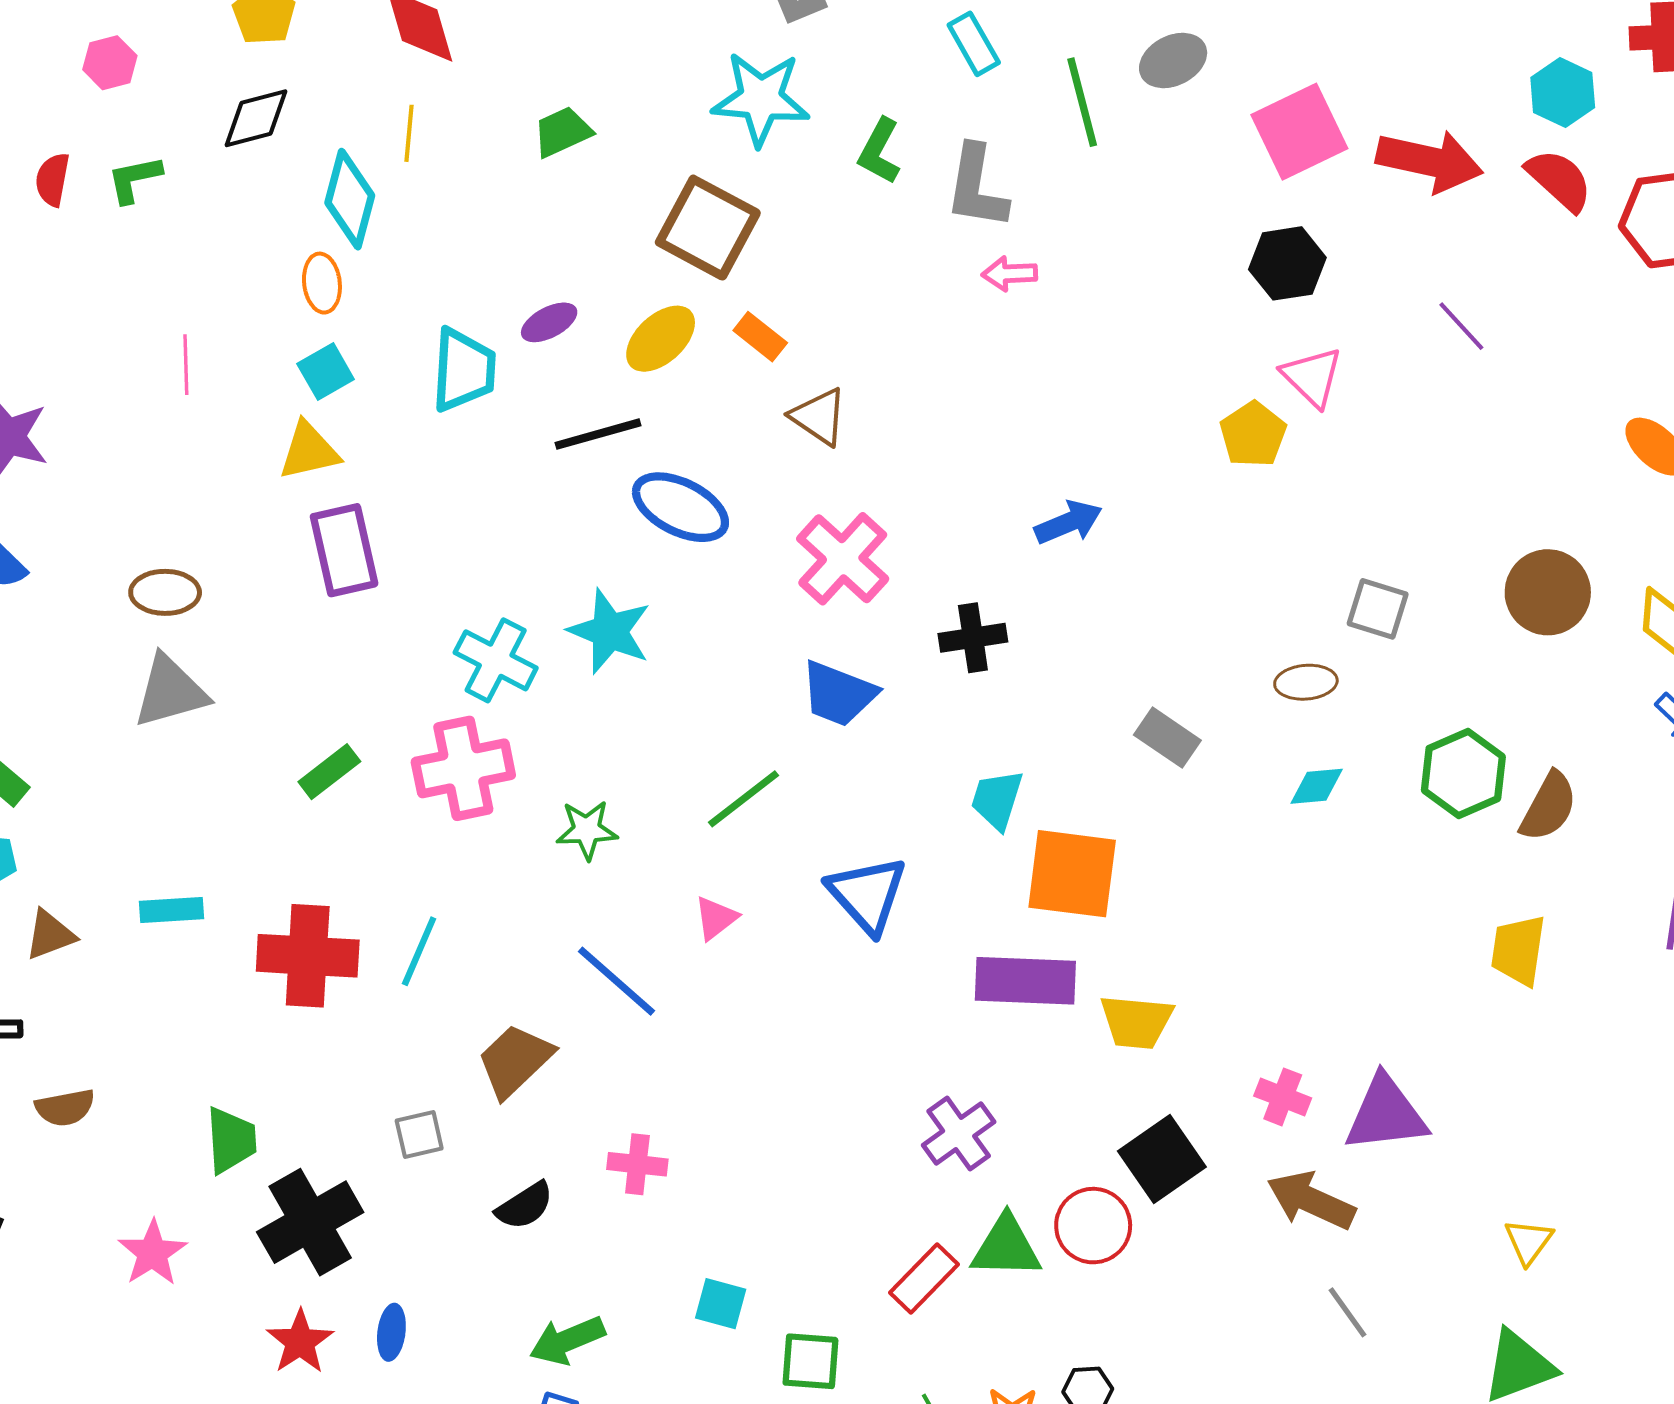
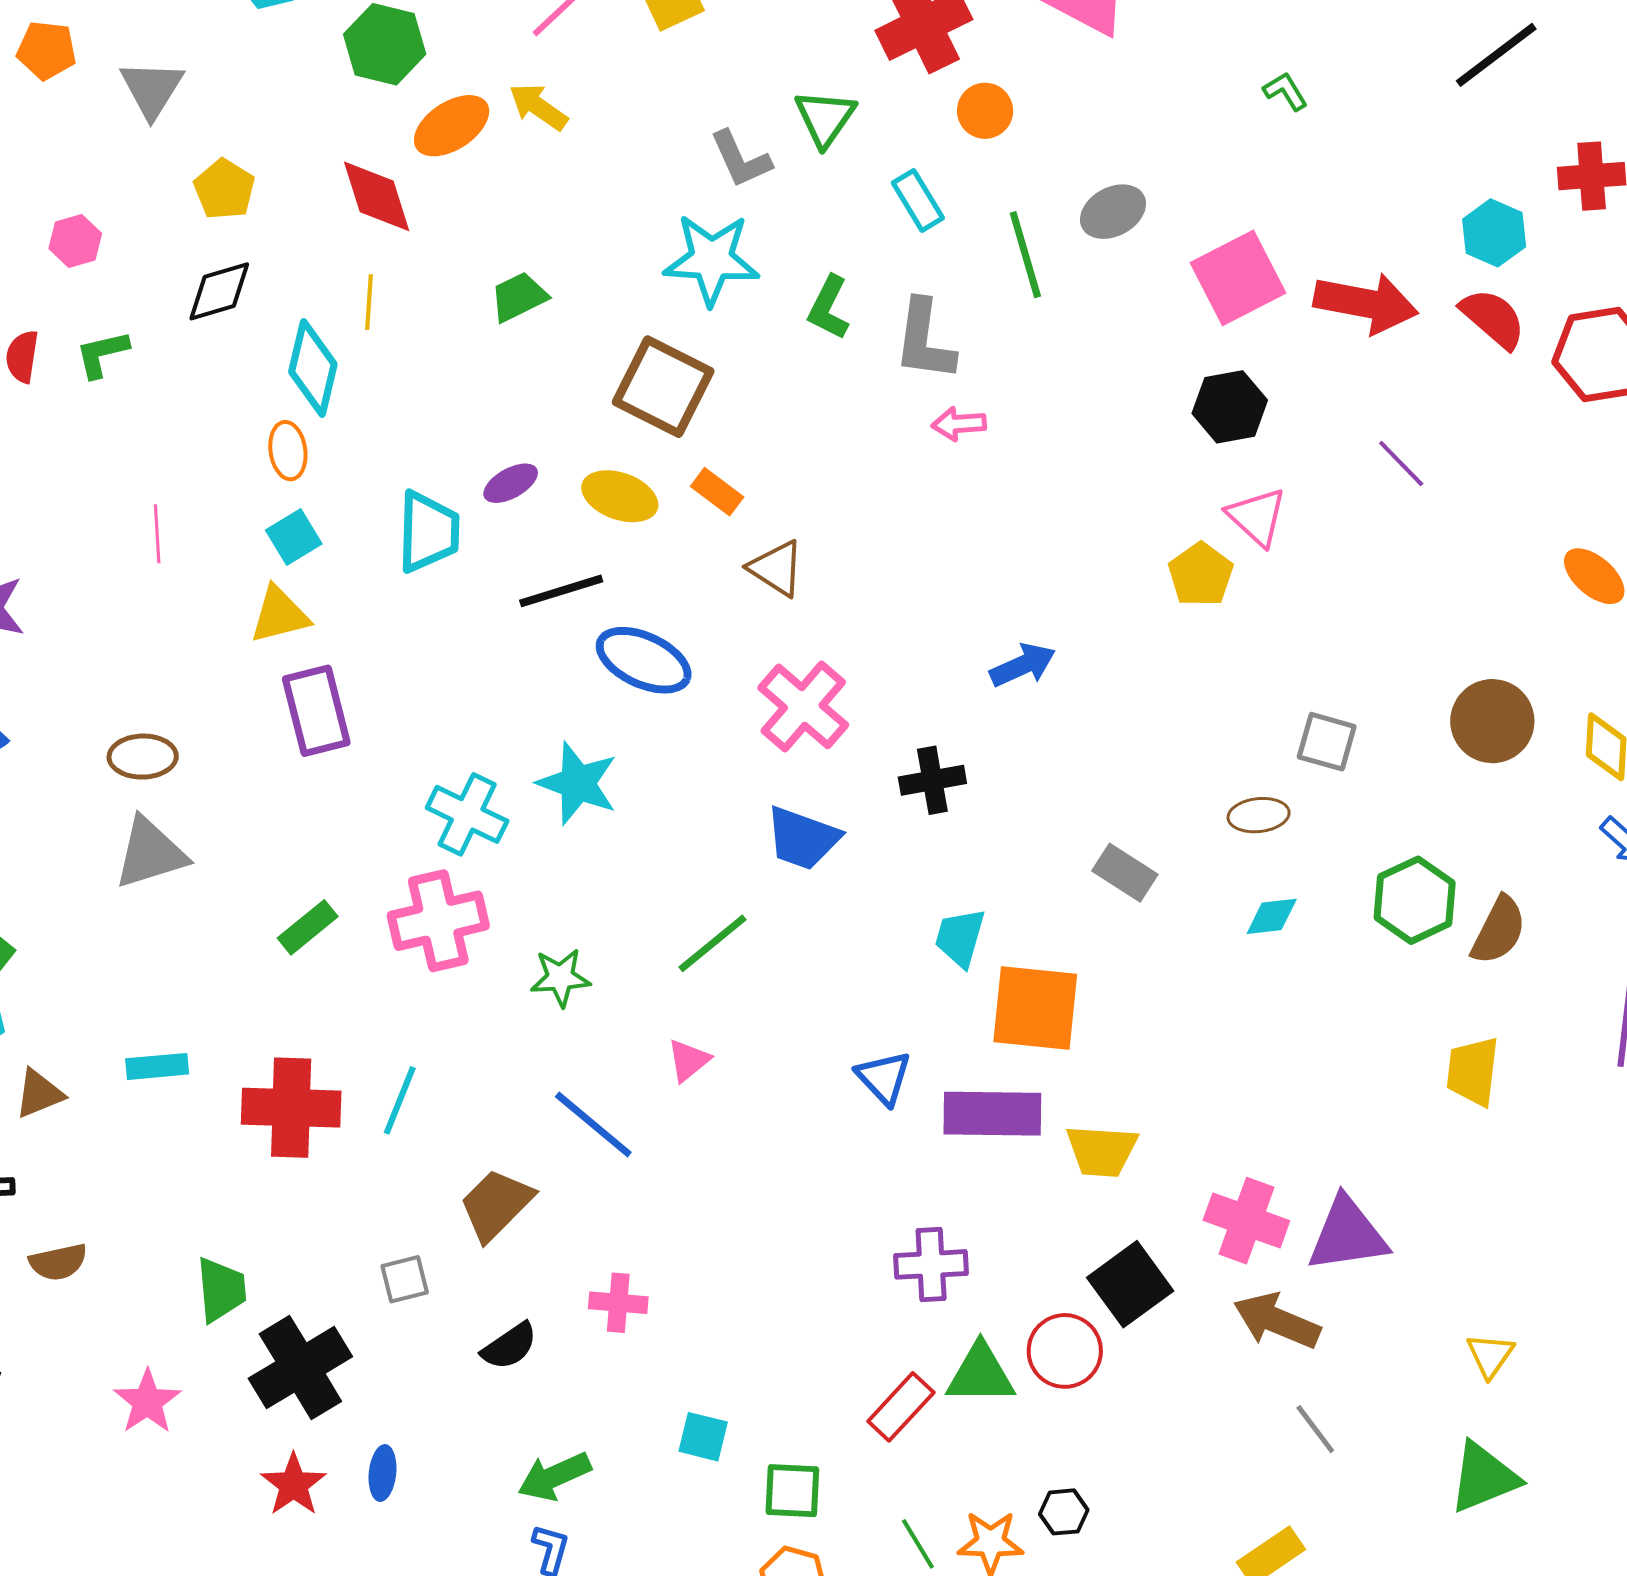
yellow ellipse: (661, 339) -> (620, 496), turned 64
blue triangle: (867, 895) -> (884, 1078), moved, size x0.7
pink cross: (1283, 1097) -> (1246, 1221), size x1.5
purple cross: (959, 1133) -> (931, 1264), turned 34

